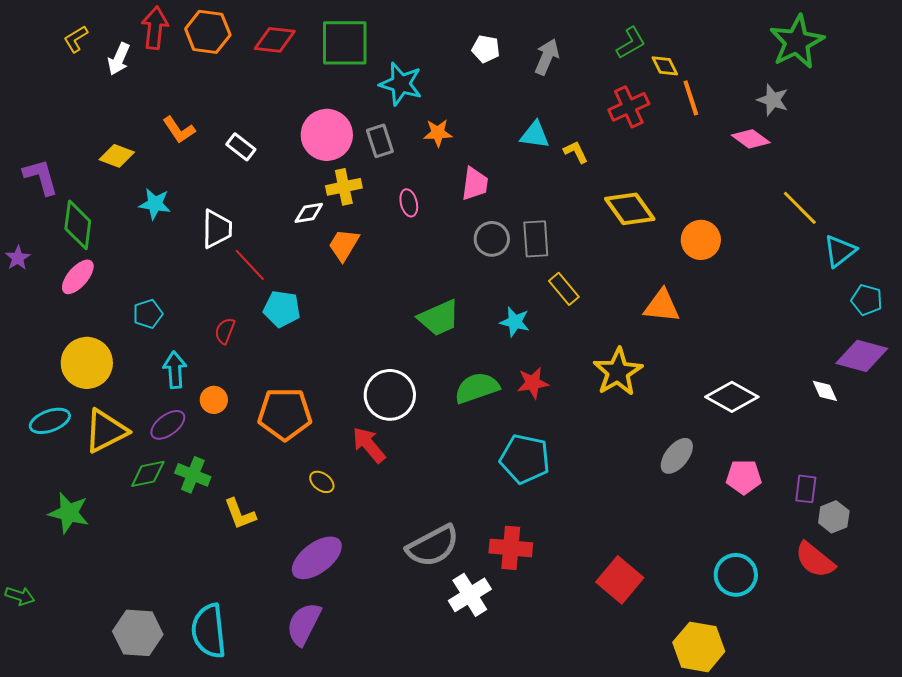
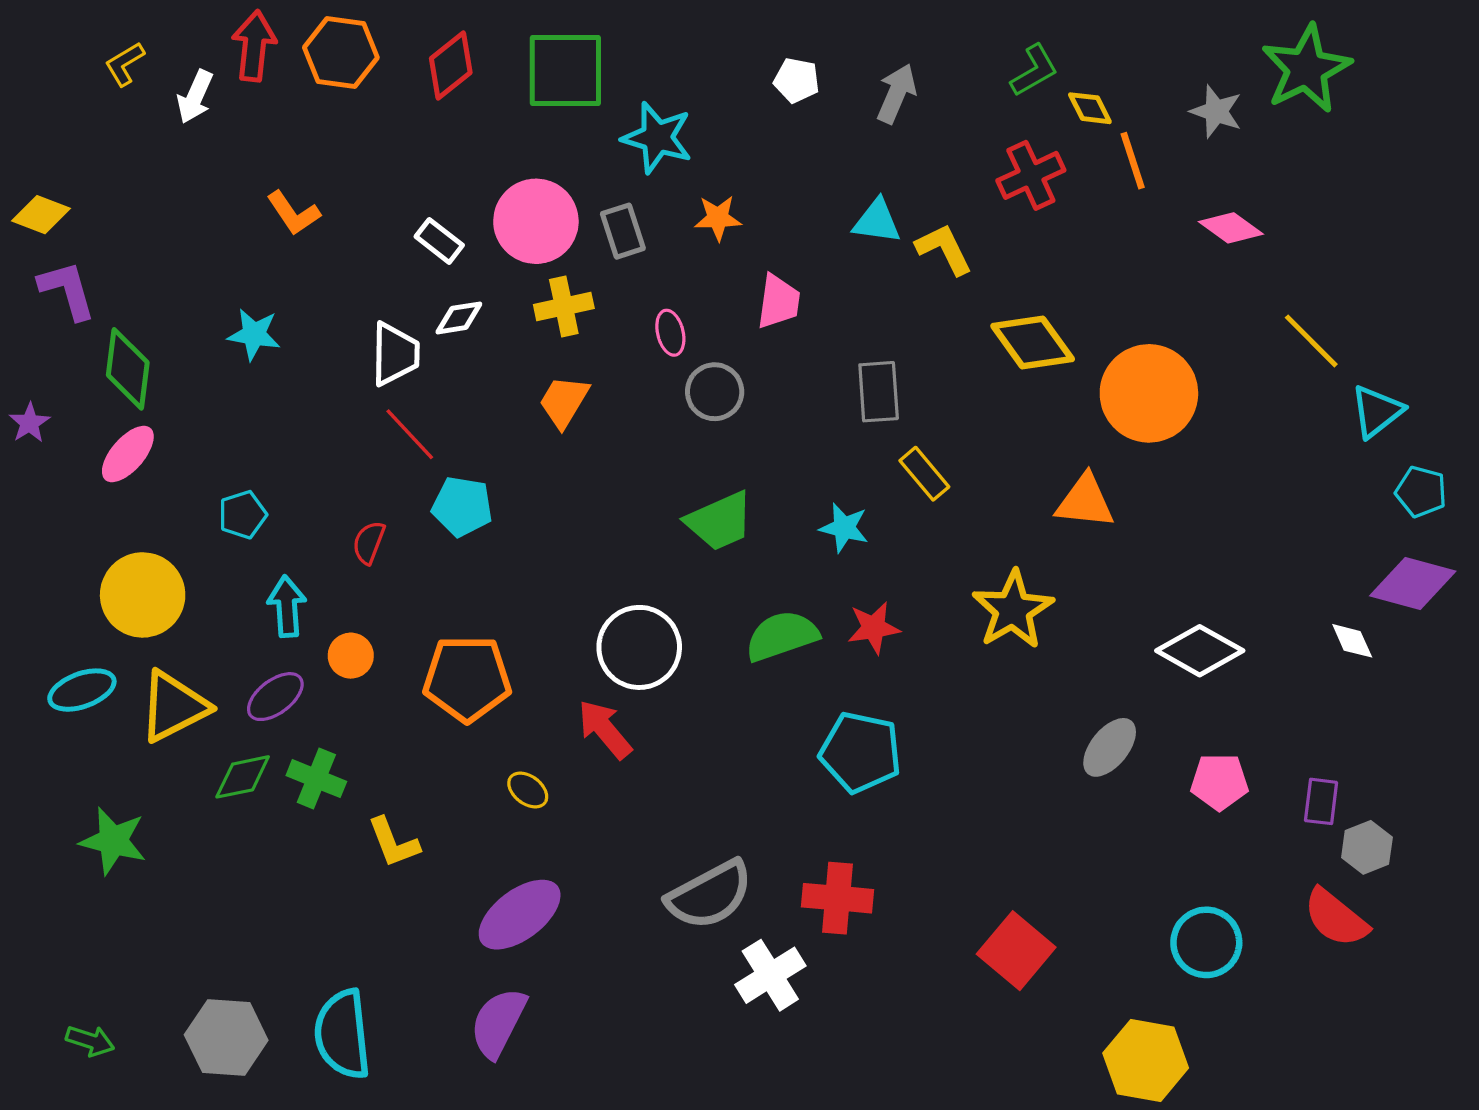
red diamond: (275, 40) -> (451, 66), turned -45
gray star: (773, 100) -> (1216, 111), moved
white rectangle: (241, 147) -> (439, 241), moved
yellow L-shape: (576, 152) -> (944, 249), size x1.4
yellow diamond: (117, 156) -> (41, 215), moved
white diamond: (309, 213) -> (459, 318), moved
white trapezoid: (217, 229) -> (395, 354), moved
gray circle: (492, 239) -> (715, 392), moved
orange circle: (701, 240) -> (1149, 393), size x1.5
green arrow: (20, 596) -> (90, 1041), moved

